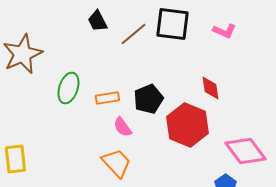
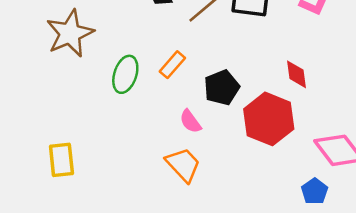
orange rectangle: (107, 98) -> (172, 65), moved, turned -40

